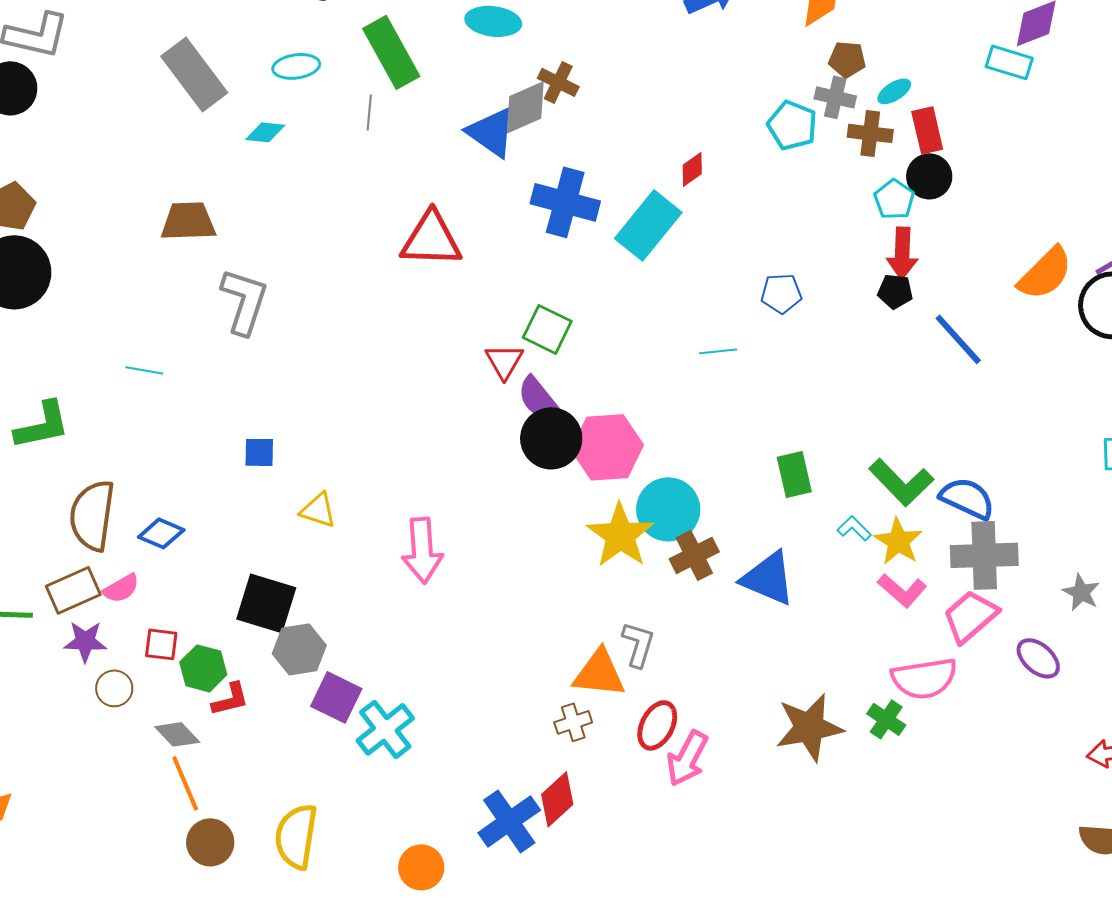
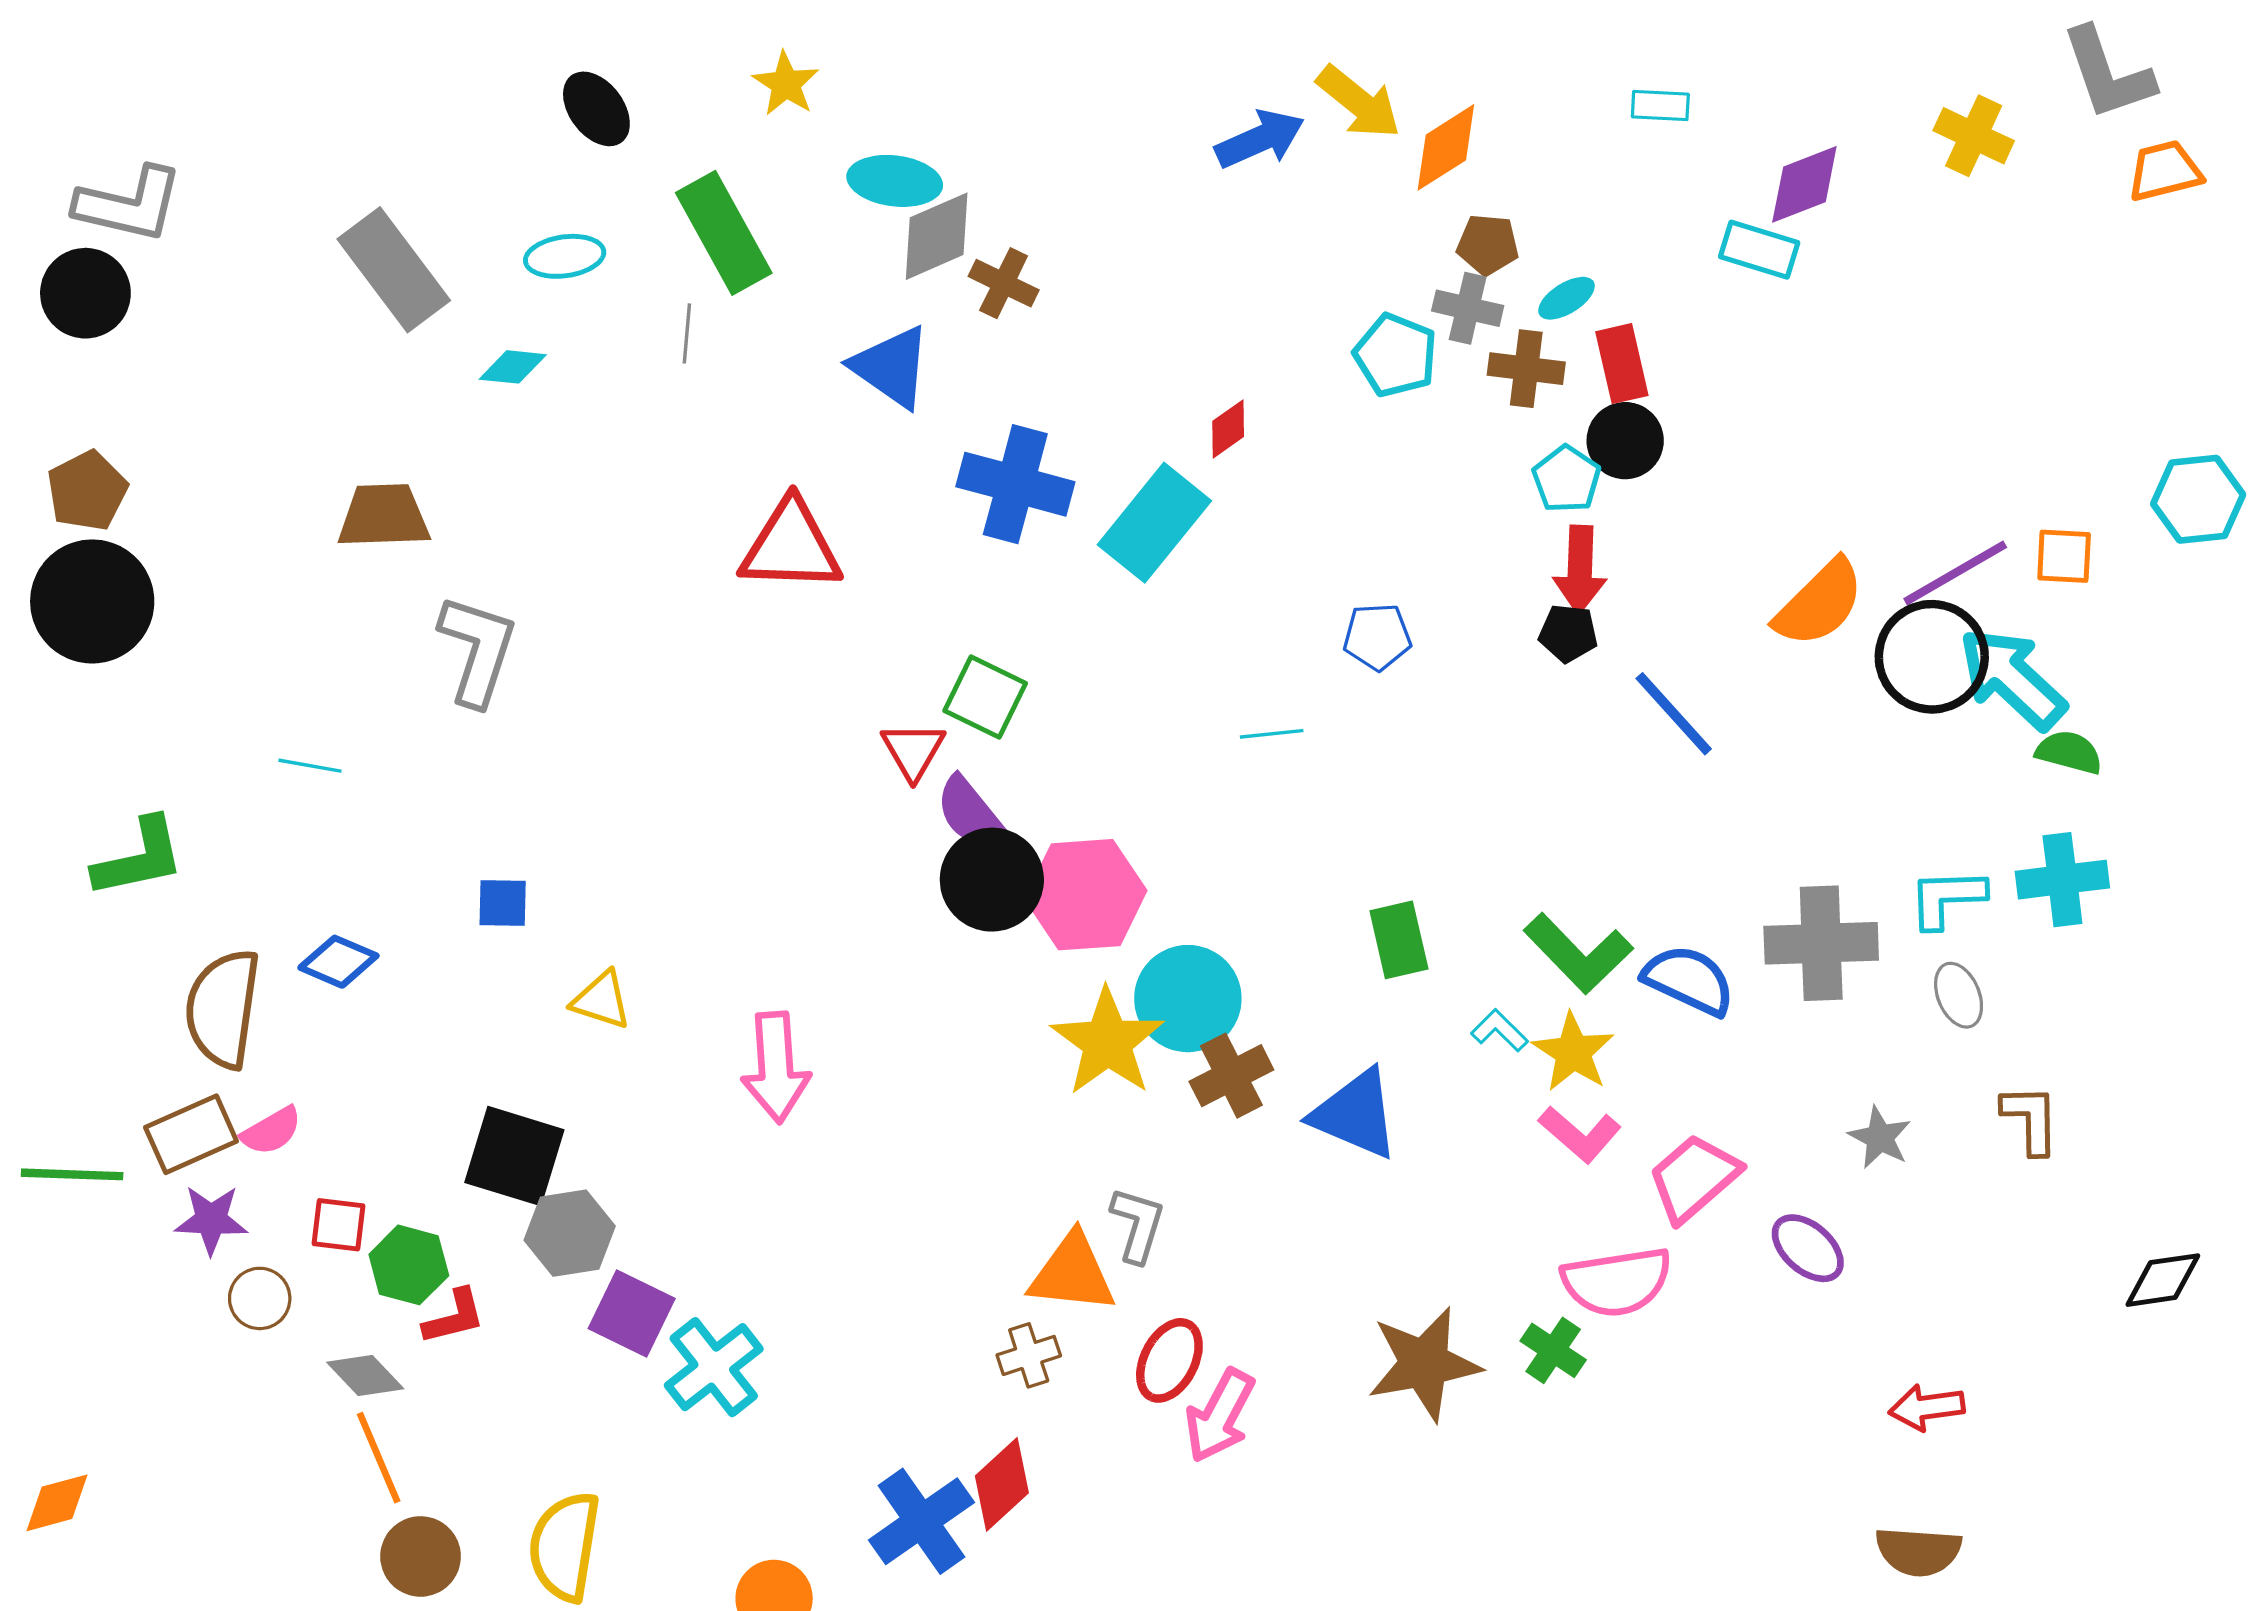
gray diamond: (525, 107) -> (937, 236), moved
blue diamond: (161, 533) -> (338, 962), moved
gray cross: (984, 555) -> (1821, 943), moved

